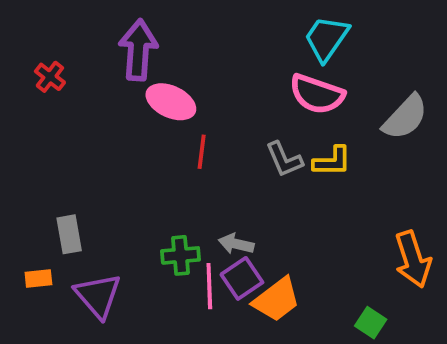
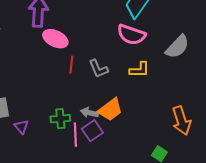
gray L-shape: (284, 159) -> (98, 69), moved
purple triangle: (98, 296) -> (21, 127), moved, size x0.6
orange trapezoid: (277, 300) -> (110, 110), moved

